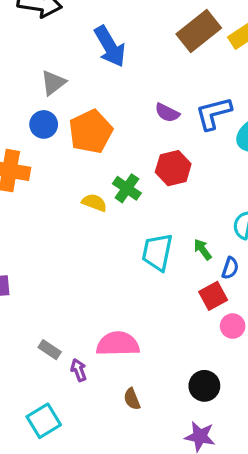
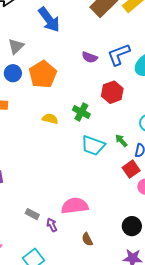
red hexagon: (173, 168) -> (112, 92), moved
green cross: (127, 188) -> (81, 112), moved
cyan trapezoid: (157, 252) -> (93, 145), turned -75

